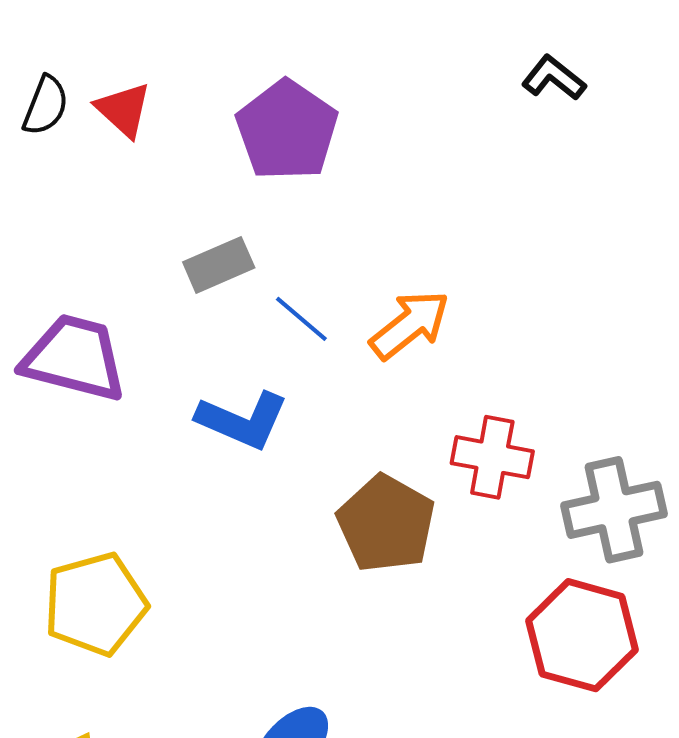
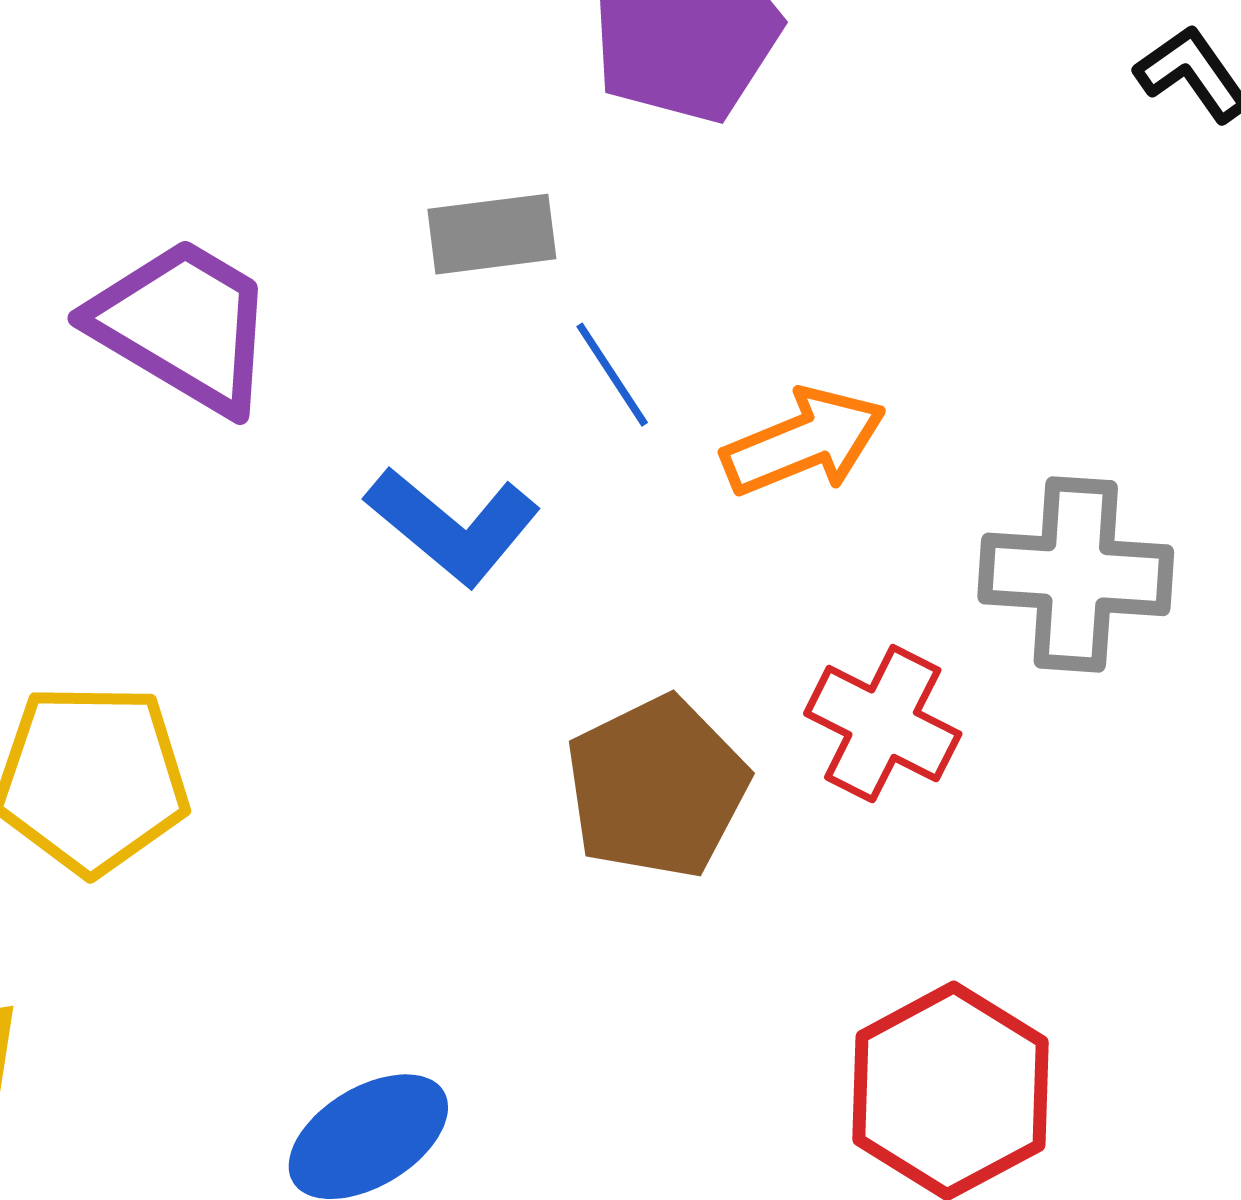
gray cross: (614, 510) -> (1076, 574), moved

